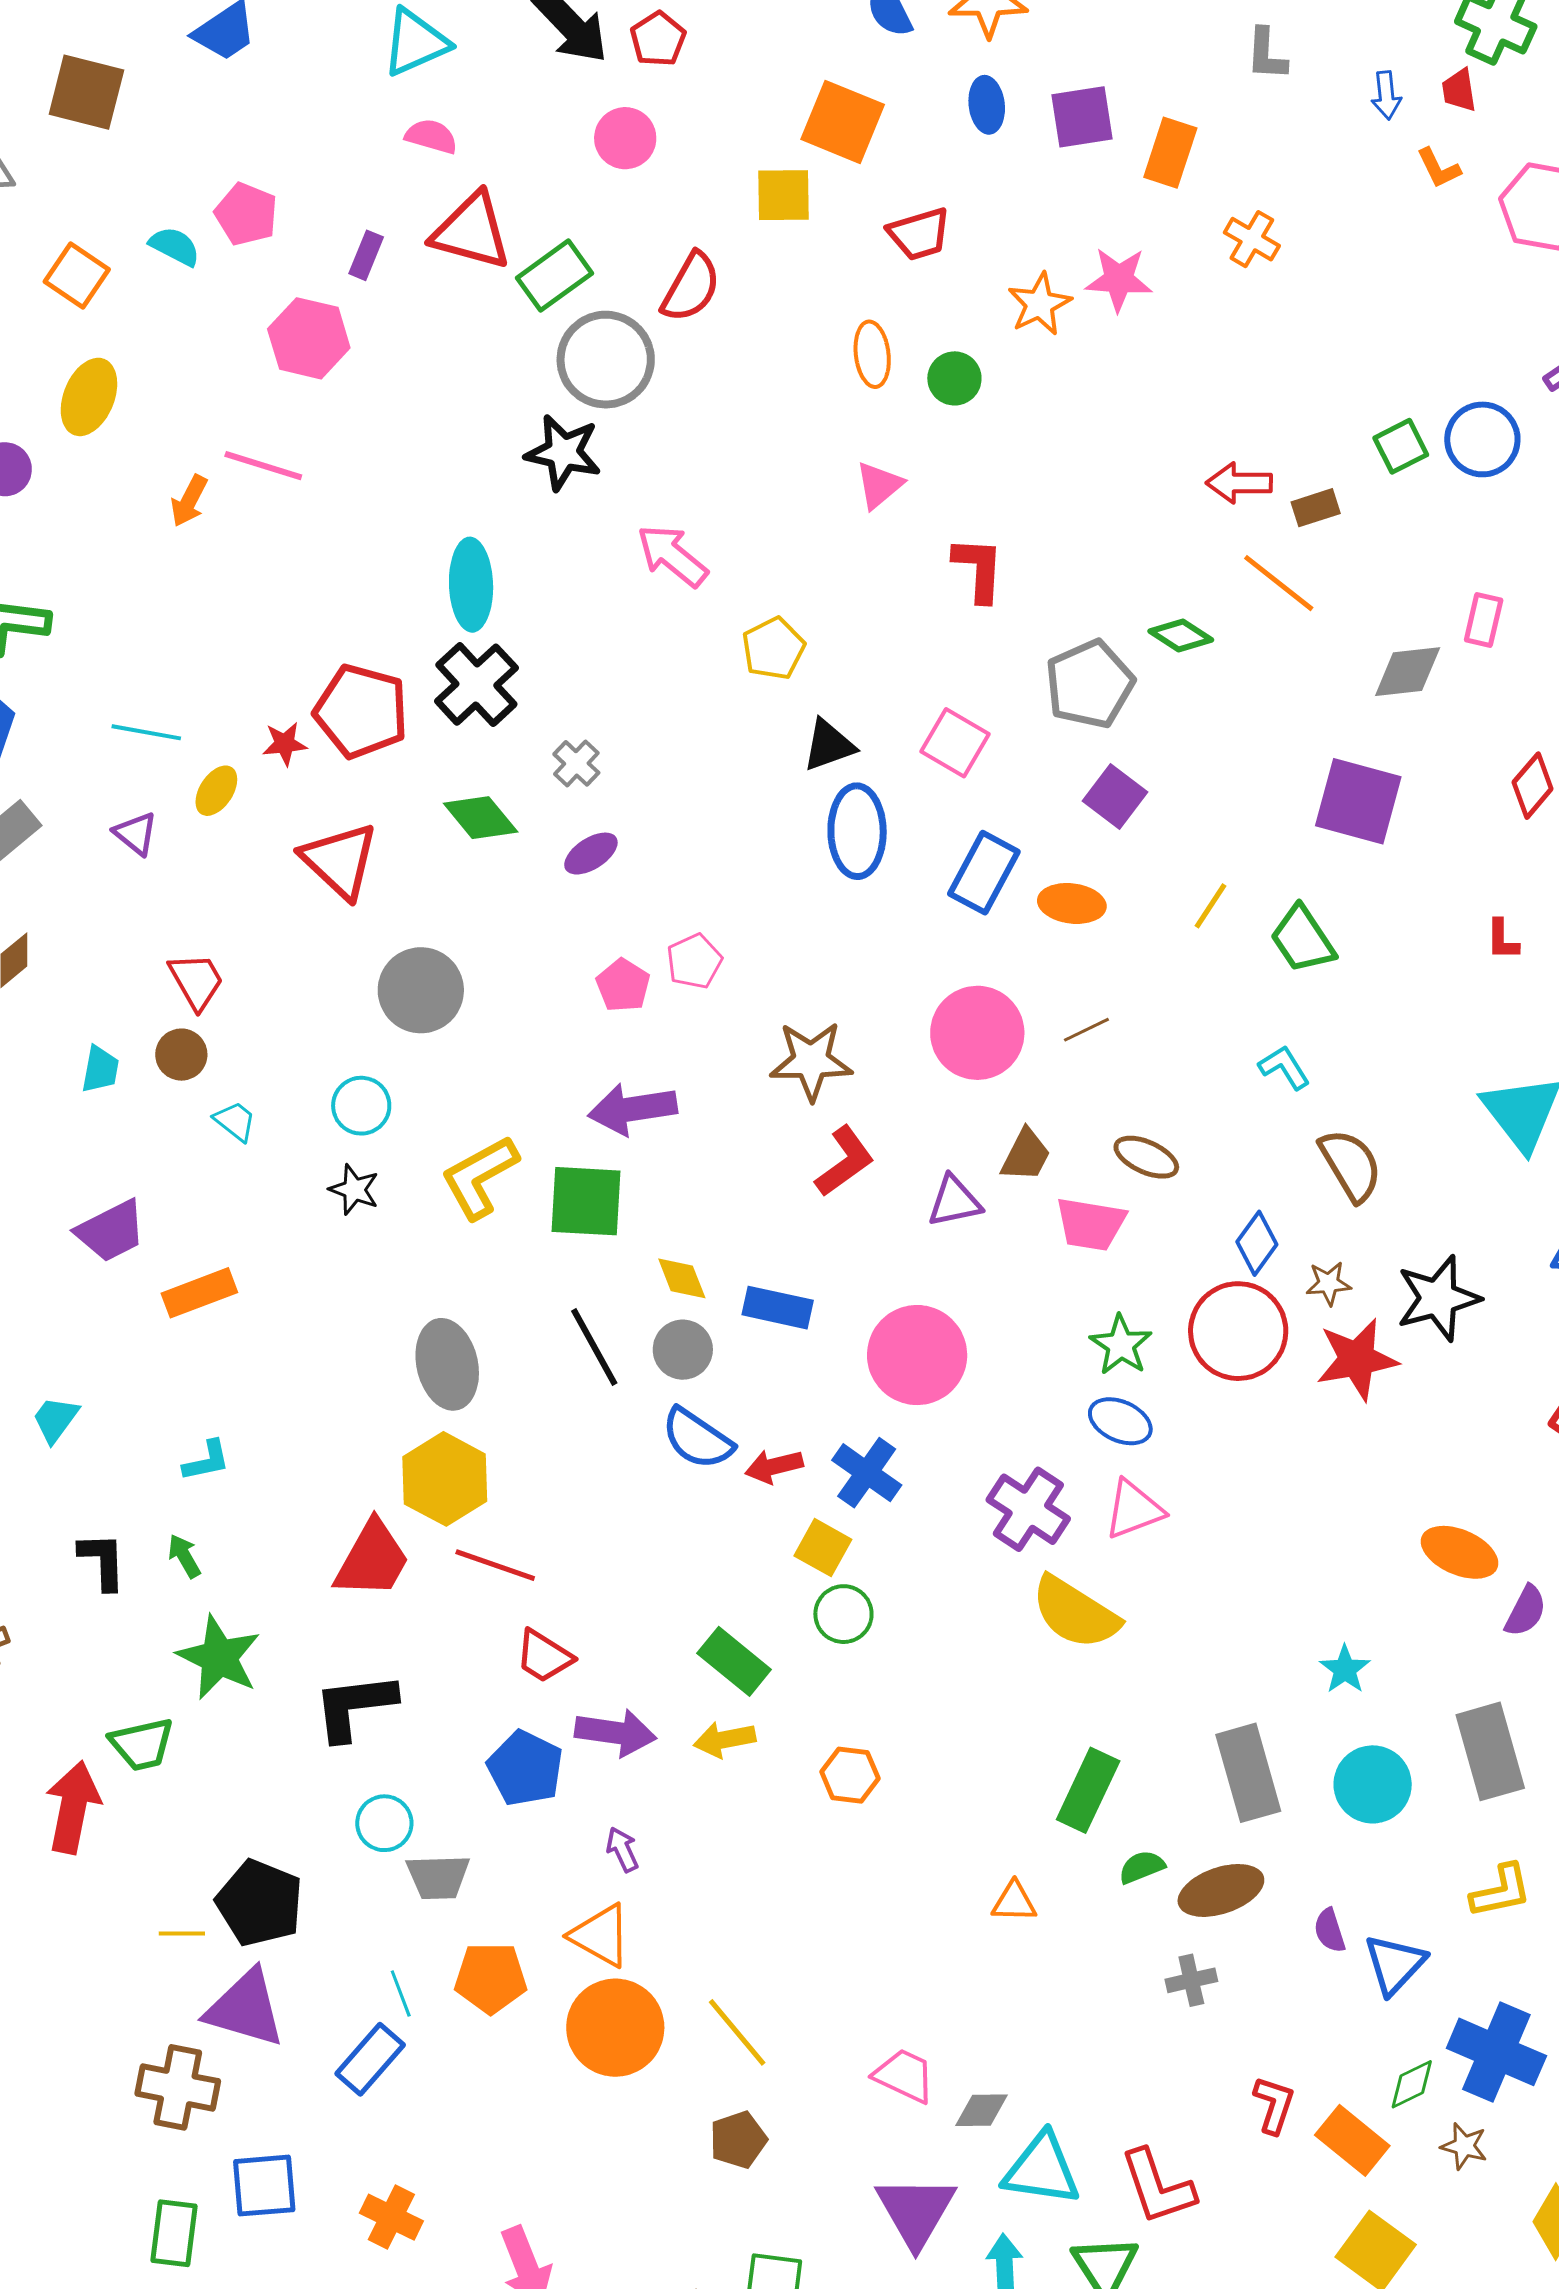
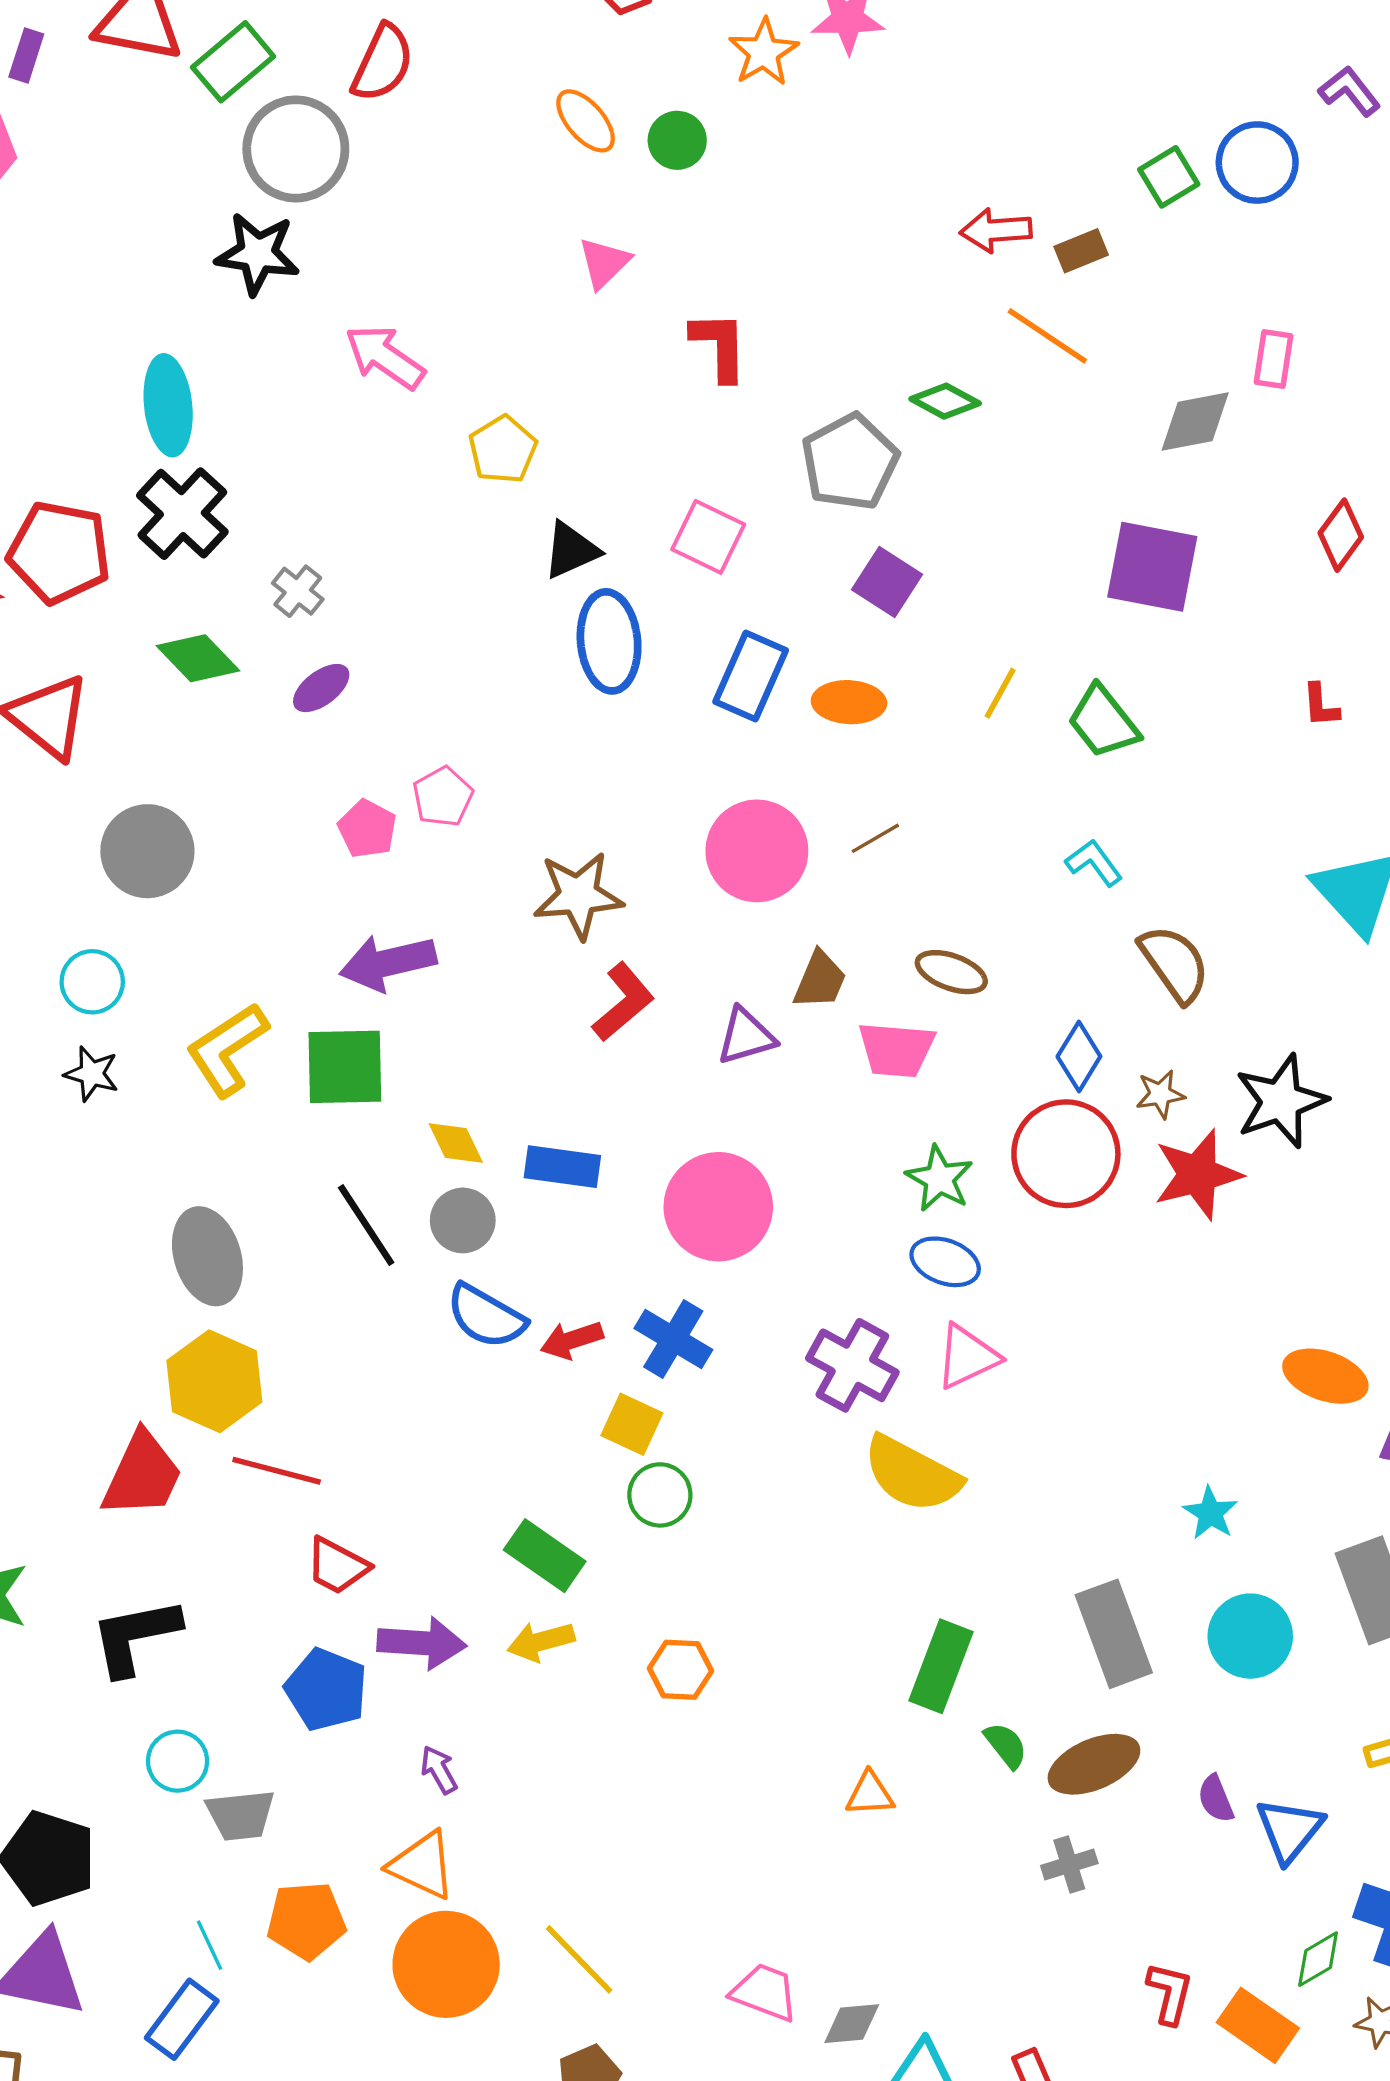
orange ellipse: (872, 354) -> (586, 121), turned -30
green semicircle: (1142, 1867) -> (1006, 1745), turned 78

